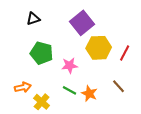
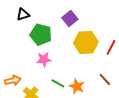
purple square: (82, 23) -> (70, 18), size x0.7
green pentagon: (42, 53) -> (41, 34), moved
pink star: (70, 65) -> (44, 59), moved

